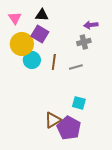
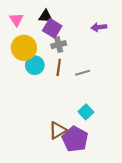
purple square: (40, 34) -> (52, 28), moved
gray cross: (84, 42) -> (59, 45), moved
cyan square: (79, 103) -> (86, 112), turned 32

